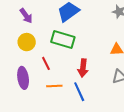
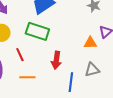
blue line: (79, 92) -> (71, 82), moved, turned 30

